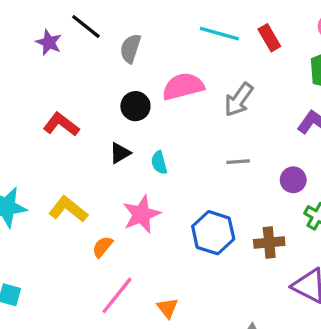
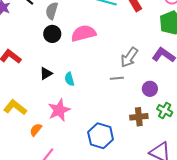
gray arrow: (239, 100) -> (129, 57), moved
black circle: (135, 106) -> (52, 34), moved
blue hexagon: (213, 233) -> (101, 136), moved
brown cross: (269, 243) -> (139, 117), moved

